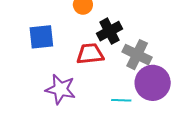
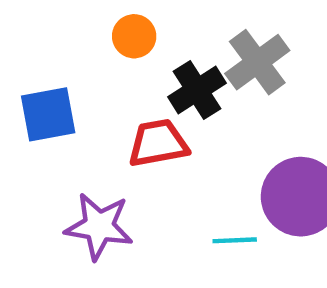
gray cross: (137, 55) -> (257, 62), moved, turned 32

